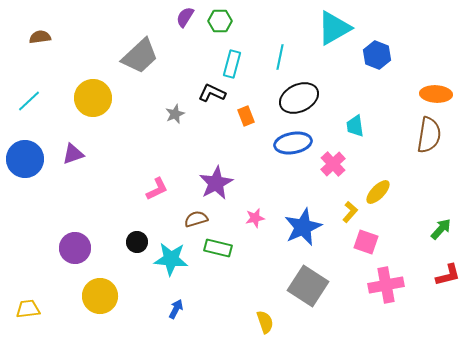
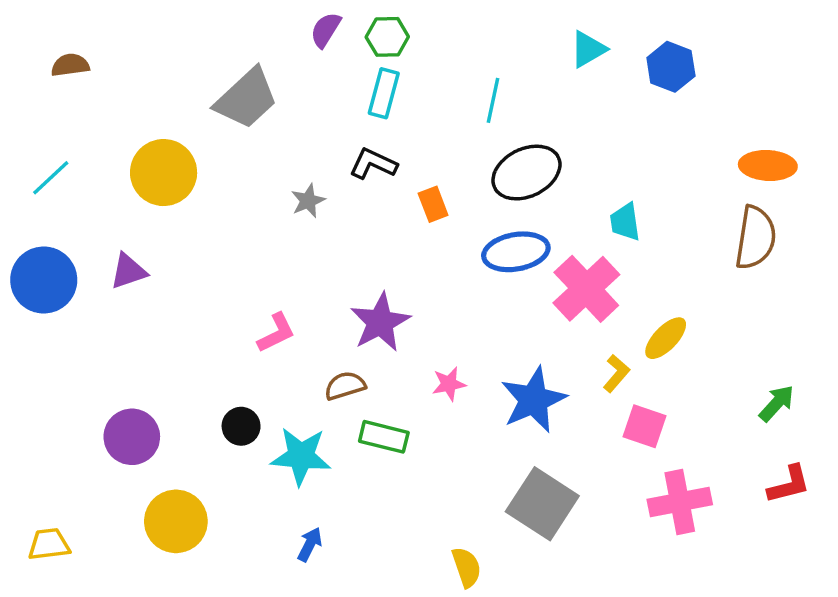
cyan triangle: (334, 28) -> (588, 49), size x0.6
blue hexagon: (377, 55) -> (671, 67), moved
cyan rectangle: (232, 64) -> (384, 93), moved
pink cross: (333, 164) -> (586, 289), size x1.5

